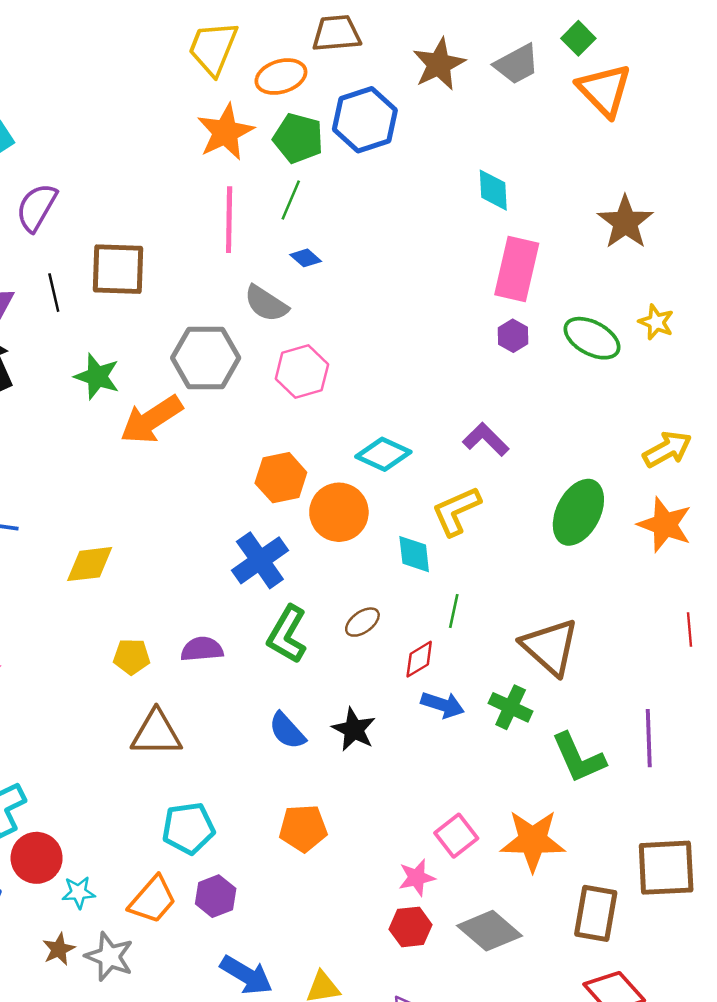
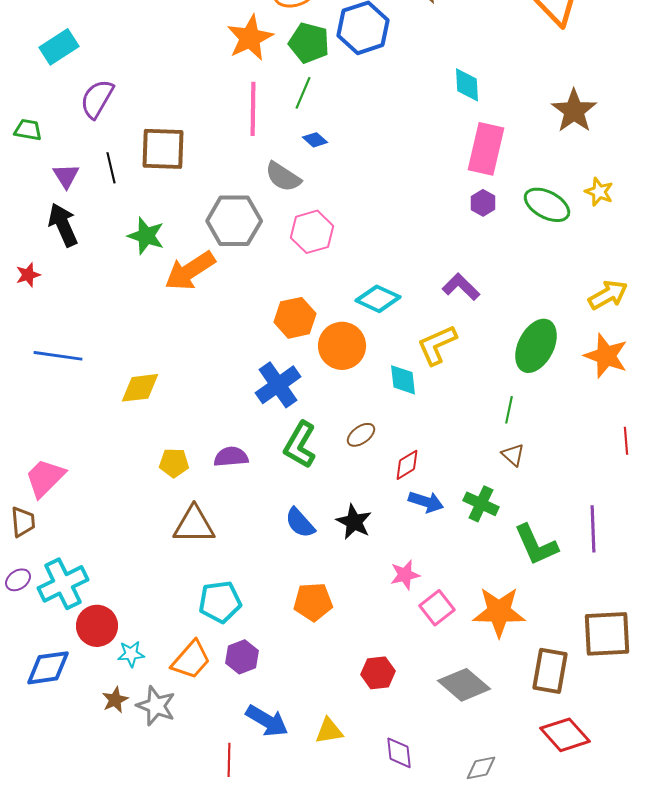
green line: (454, 611) -> (509, 410), moved
brown triangle: (550, 647) -> (513, 455), size x0.5
pink star: (417, 878) -> (405, 575), moved
red hexagon: (411, 927) -> (378, 673), moved

